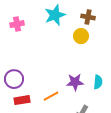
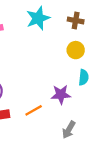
yellow circle: (81, 36) -> (76, 50), moved
cyan semicircle: (98, 82) -> (84, 77), moved

